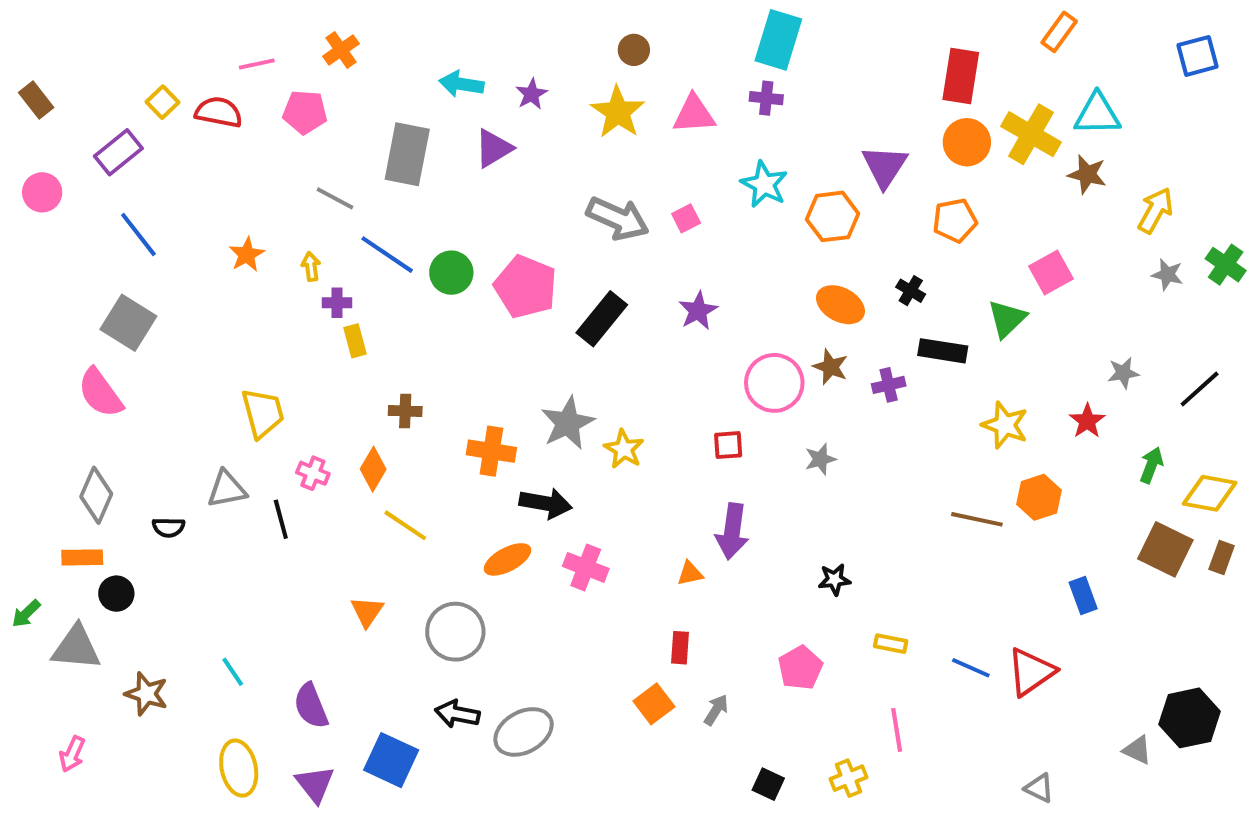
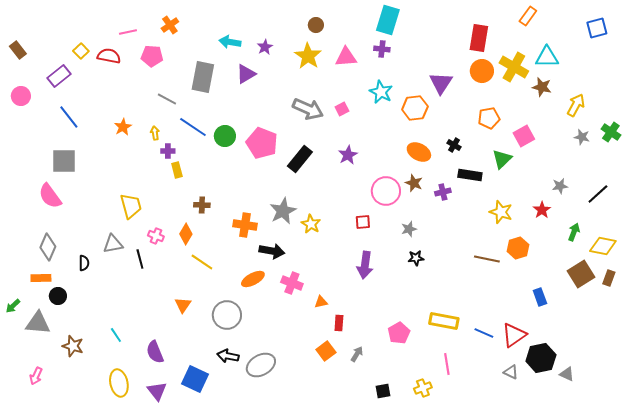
orange pentagon: (955, 220) -> (489, 118), moved
gray square: (128, 323) -> (64, 161), turned -32
black semicircle: (168, 527) -> (84, 263), turned -91
brown square: (1165, 549) -> (581, 274), turned 32
orange triangle: (690, 573) -> (321, 302), moved
black star: (834, 579) -> (416, 258), moved
yellow rectangle: (891, 644) -> (444, 321), size x1.8
black hexagon: (1189, 718) -> (541, 358), moved
black square: (768, 784) -> (383, 391), turned -35
gray triangle: (1039, 788) -> (511, 372), moved

